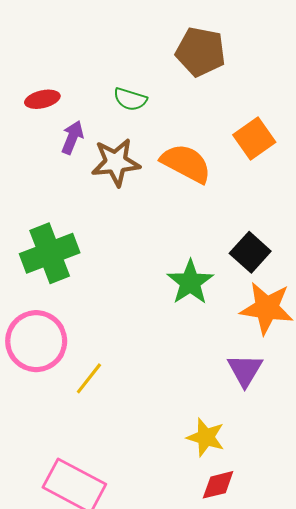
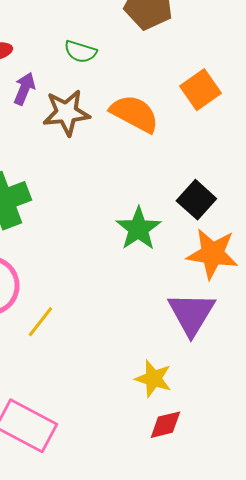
purple triangle: (245, 370) -> (191, 314), size x1.4

